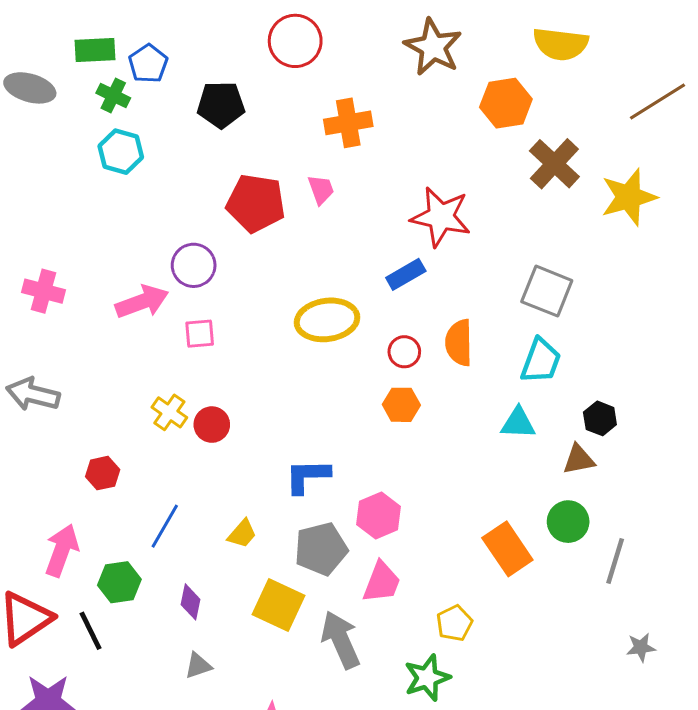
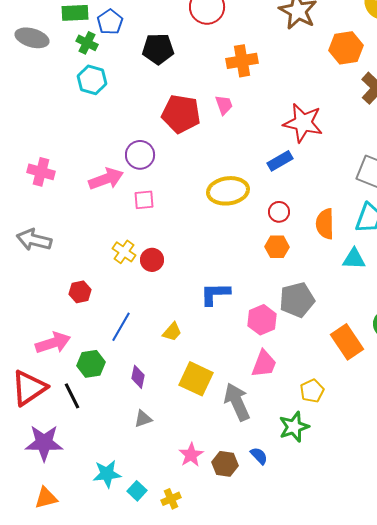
orange semicircle: (459, 343) -> (325, 224), moved
gray pentagon: (321, 549) -> (297, 300), moved
pink arrow: (62, 550) -> (53, 343), turned 52

